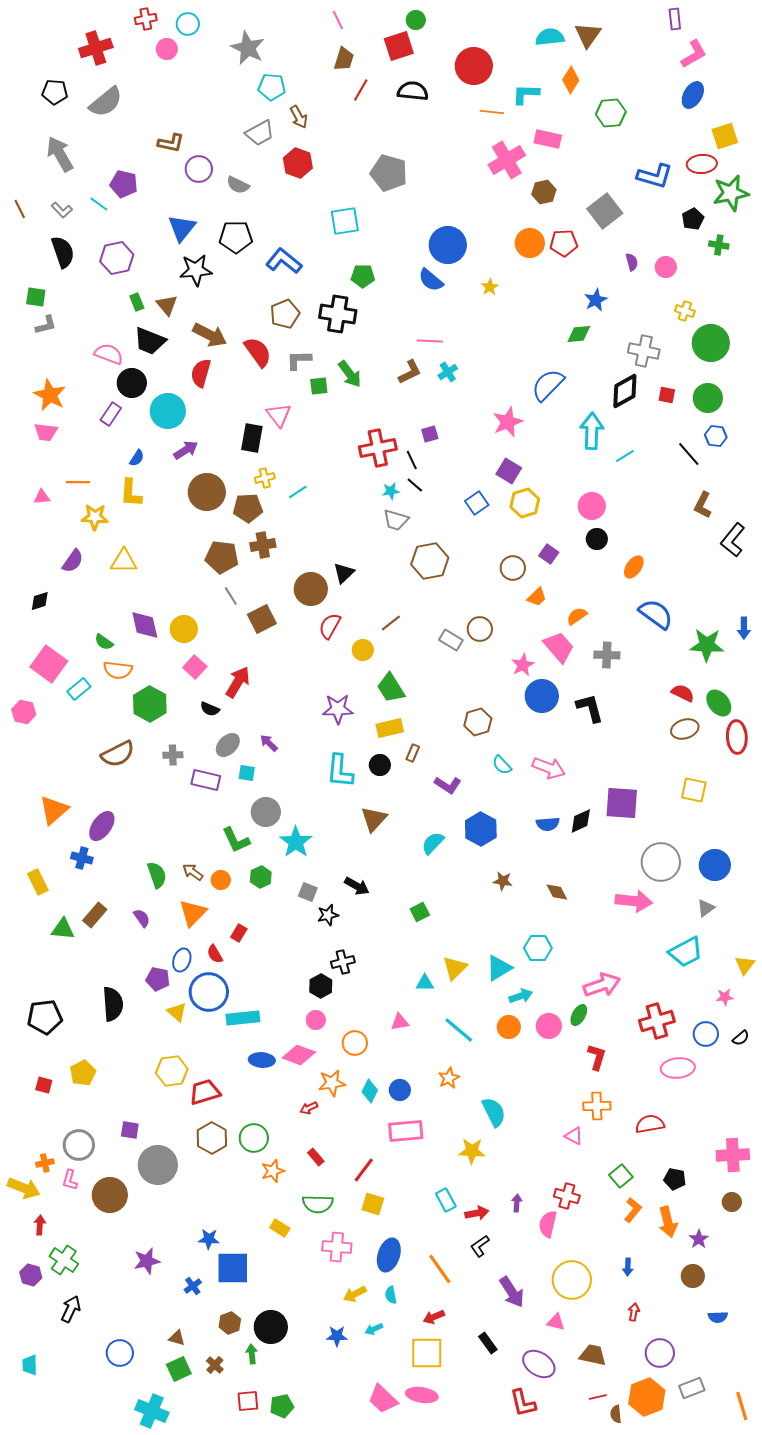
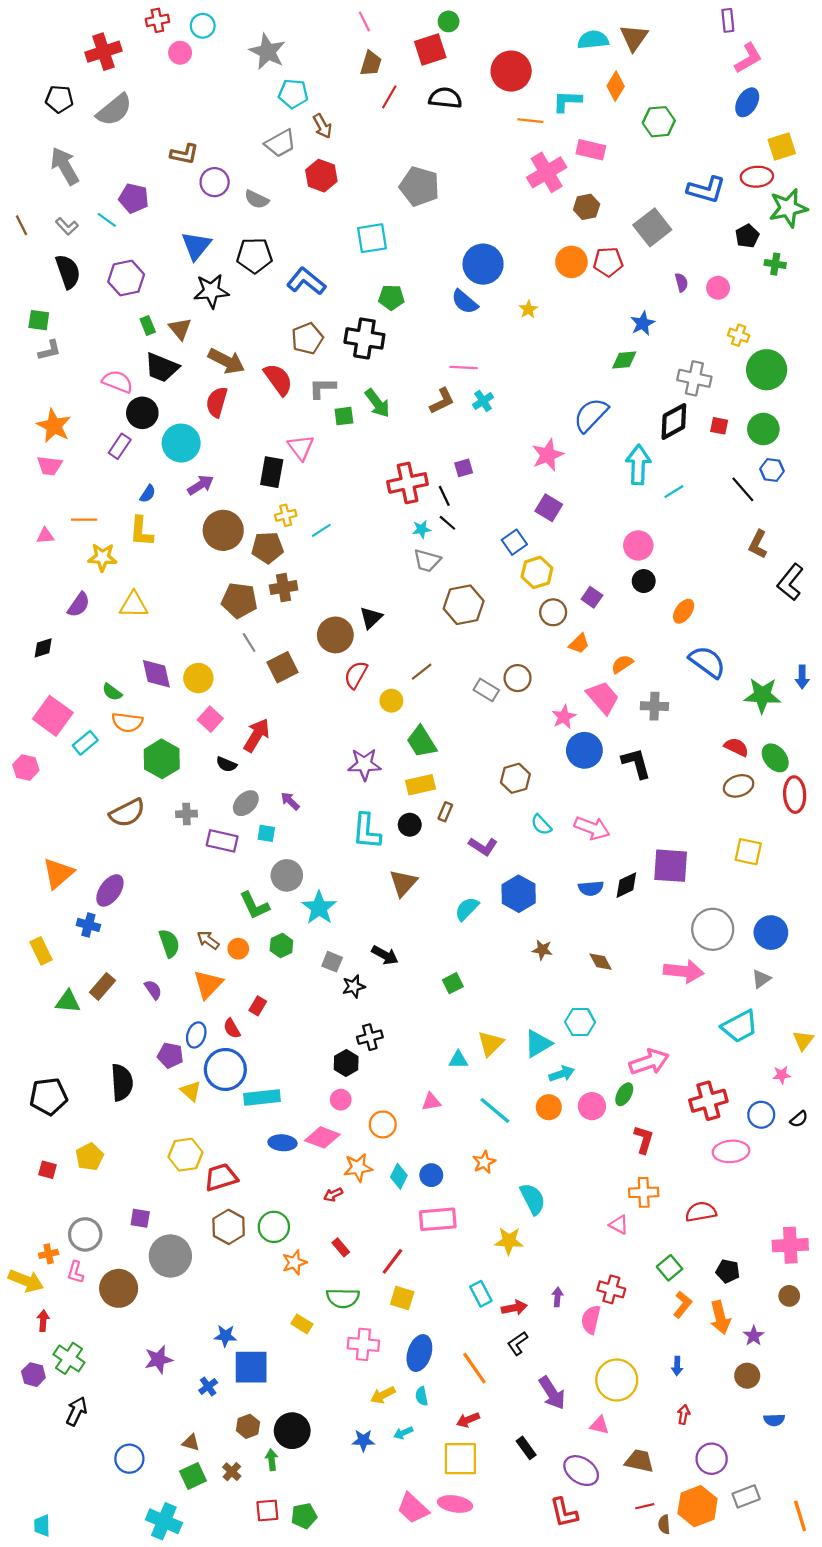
yellow hexagon: (525, 503) -> (537, 572), moved
cyan trapezoid: (30, 1365) -> (42, 1526), moved

